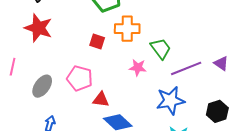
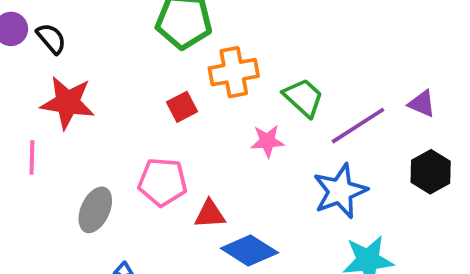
red square: (97, 41) -> (182, 107), turned -35
pink line: (13, 67) -> (32, 157), moved
black hexagon: (217, 111) -> (431, 172), moved

